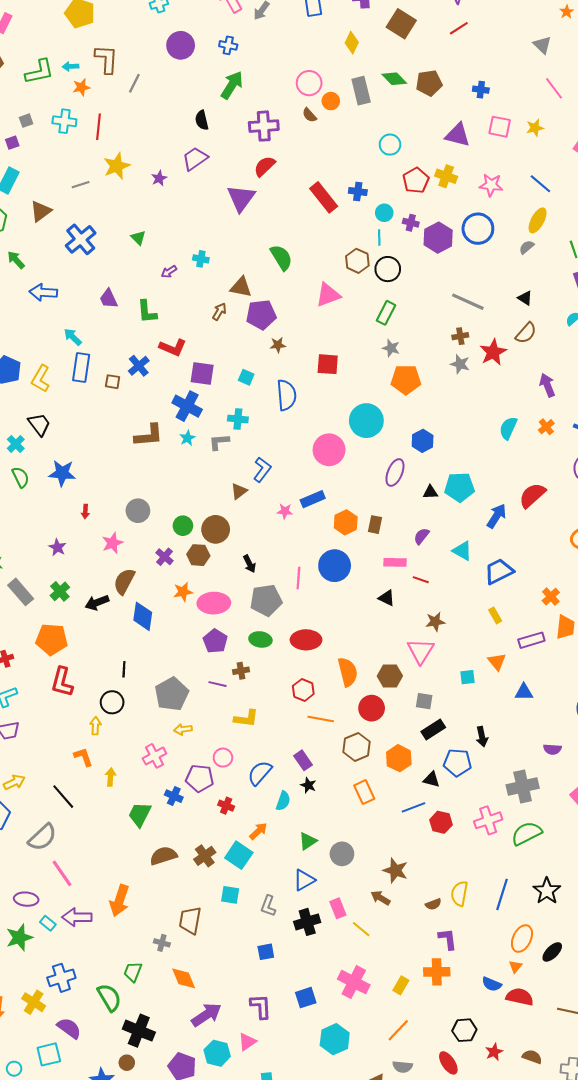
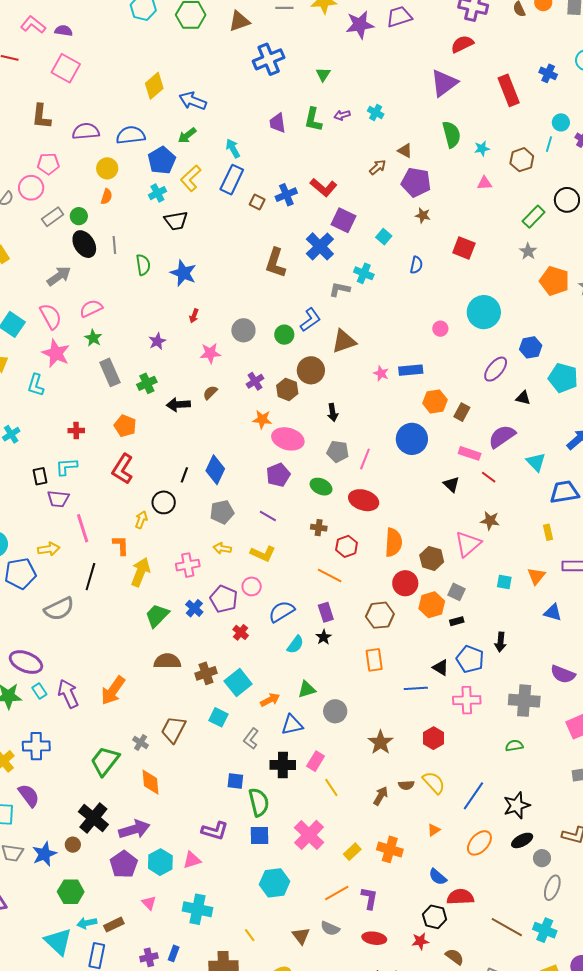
purple star: (159, 178) -> (360, 25), size x1.8
blue cross: (358, 192) -> (548, 73), moved
purple triangle: (241, 198) -> (444, 83), moved
green arrow: (16, 260) -> (187, 135), moved, turned -102
black circle: (388, 269) -> (567, 200), moved
brown triangle: (241, 287) -> (405, 151), size x0.7
blue arrow: (43, 292) -> (193, 101), moved
pink triangle: (328, 295) -> (484, 183), size x0.6
green L-shape: (147, 312) -> (313, 120), moved
orange pentagon: (406, 380) -> (554, 281), moved
blue semicircle: (286, 395) -> (416, 265), size x0.6
black trapezoid: (39, 424) -> (176, 221), turned 100
brown L-shape: (149, 435) -> (275, 263), turned 96
cyan star: (187, 438) -> (482, 148), moved
cyan cross: (16, 444) -> (157, 193), moved
pink circle: (329, 450) -> (440, 329), size x0.5
blue L-shape: (262, 470) -> (310, 320), moved
cyan pentagon: (460, 487) -> (563, 378), moved
brown triangle: (239, 491) -> (344, 341), size x1.5
green circle: (183, 526) -> (284, 335), moved
purple semicircle: (421, 536) -> (502, 436), size x1.6
pink line: (298, 578) -> (365, 459), moved
brown semicircle: (124, 581) -> (210, 393), size x0.6
gray pentagon: (266, 600) -> (338, 451), size x0.7
blue diamond: (143, 616) -> (215, 470), moved
orange pentagon: (52, 639) -> (125, 426), size x0.7
brown cross: (241, 671) -> (319, 528), moved
gray pentagon: (172, 694) -> (222, 512), size x0.7
yellow L-shape: (246, 718) -> (263, 554), moved
orange line: (321, 719) -> (330, 575), moved
black rectangle: (433, 730) -> (457, 621), size x0.6
purple semicircle: (552, 749) -> (563, 674), size x1.4
orange hexagon: (399, 758) -> (432, 605), moved
yellow arrow: (111, 777) -> (140, 572), size x1.6
black line: (63, 797) -> (90, 577), turned 40
pink cross: (488, 820) -> (467, 700), moved
red hexagon: (441, 822) -> (434, 738), moved
orange arrow: (258, 831) -> (270, 700), moved
green semicircle: (527, 833) -> (514, 746), size x0.6
pink line: (62, 873) -> (83, 528), moved
yellow semicircle: (459, 894) -> (434, 783), turned 110
brown arrow: (381, 898) -> (381, 796), moved, turned 72
purple ellipse: (26, 899) -> (26, 662), size x1.4
pink rectangle: (338, 908) -> (316, 761), turned 36
purple arrow: (77, 917) -> (68, 694), turned 48
purple L-shape: (448, 939) -> (369, 898), moved
black ellipse: (552, 952) -> (522, 840), moved
orange triangle: (515, 967) -> (434, 830), moved
green trapezoid: (133, 972) -> (105, 761), size x1.5
green semicircle: (109, 997) -> (259, 802), moved
red semicircle: (520, 997) -> (460, 897), turned -32
purple L-shape: (261, 1006) -> (215, 831), turned 92
purple arrow: (206, 1015) -> (134, 829), moved
black hexagon: (464, 1030) -> (435, 917), moved
red ellipse: (448, 1063) -> (374, 938), turned -65

